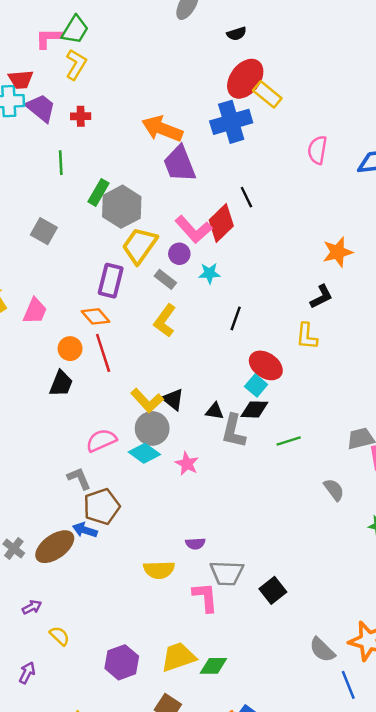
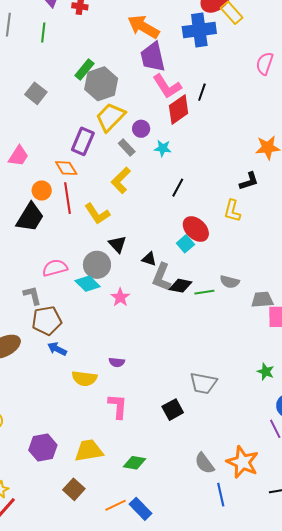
green line: (61, 163) -> (43, 32), moved
black line: (246, 197) -> (202, 92), turned 36
pink L-shape: (193, 229) -> (167, 86), moved
black trapezoid: (61, 384) -> (30, 217), size x1.4
yellow L-shape: (147, 400) -> (97, 214), moved
black diamond: (254, 409) -> (181, 286), moved
gray semicircle: (334, 490) -> (230, 282), moved, turned 132
blue arrow: (85, 530) -> (57, 349), moved
gray trapezoid: (227, 573) -> (203, 383), moved
green diamond: (213, 666) -> (135, 463), moved

